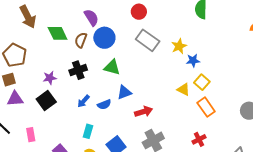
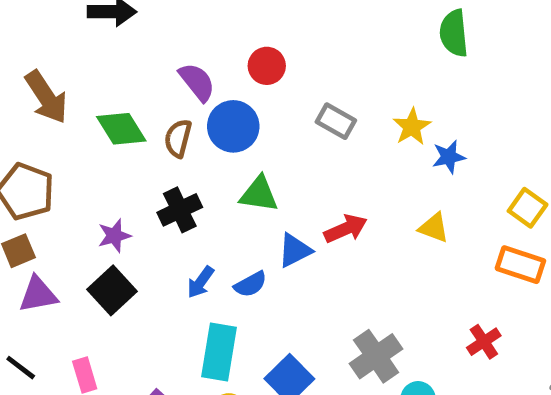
red circle: (139, 12) -> (267, 66), moved
gray rectangle: (148, 40) -> (336, 121), size x0.7
yellow square: (202, 82) -> (528, 208), moved
orange rectangle: (206, 107) -> (520, 265), moved, turned -30
red arrow: (144, 112) -> (346, 229), moved
cyan rectangle: (88, 131) -> (219, 352), size x1.6

